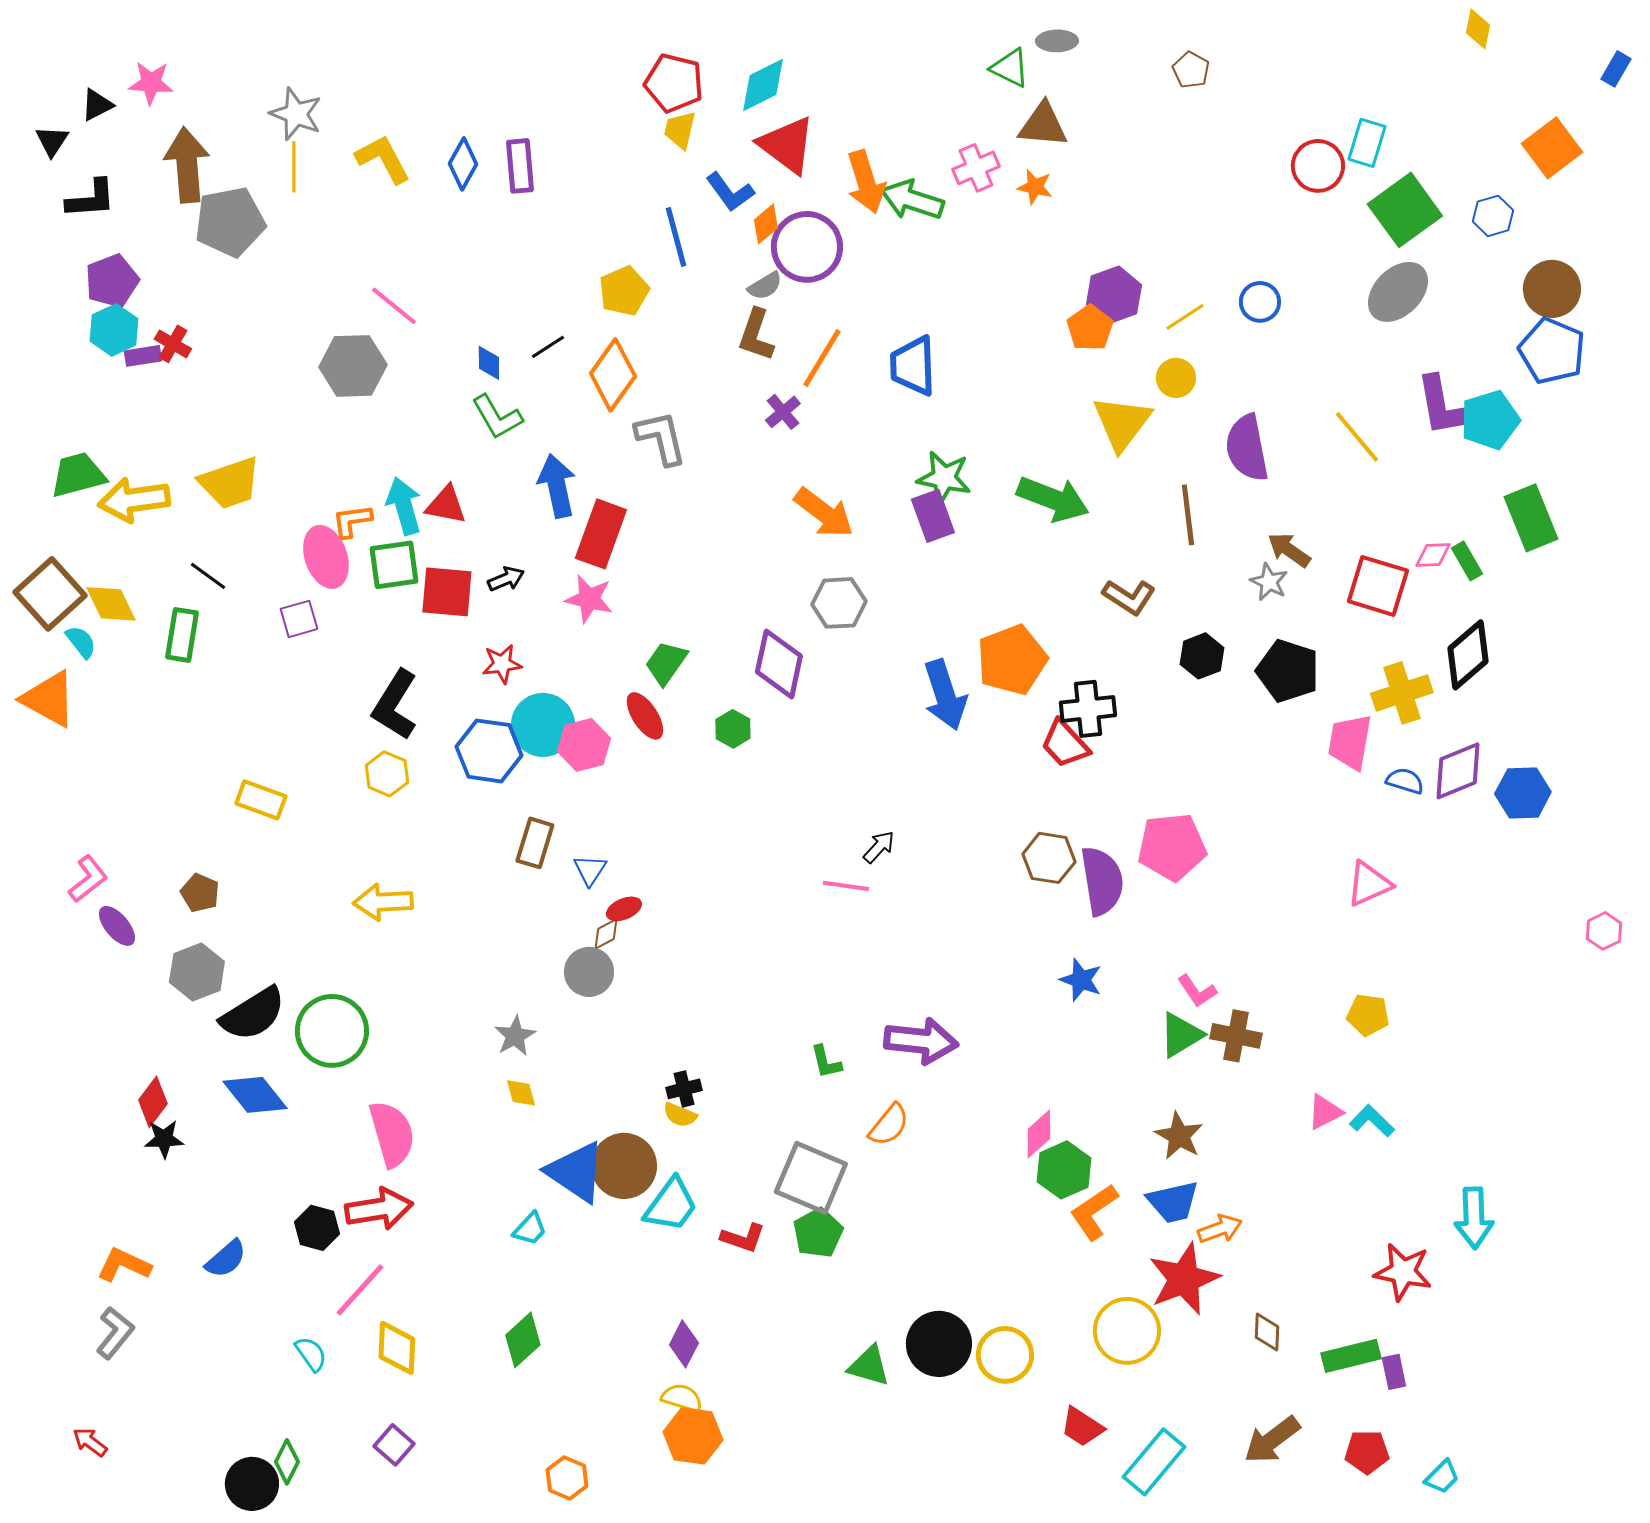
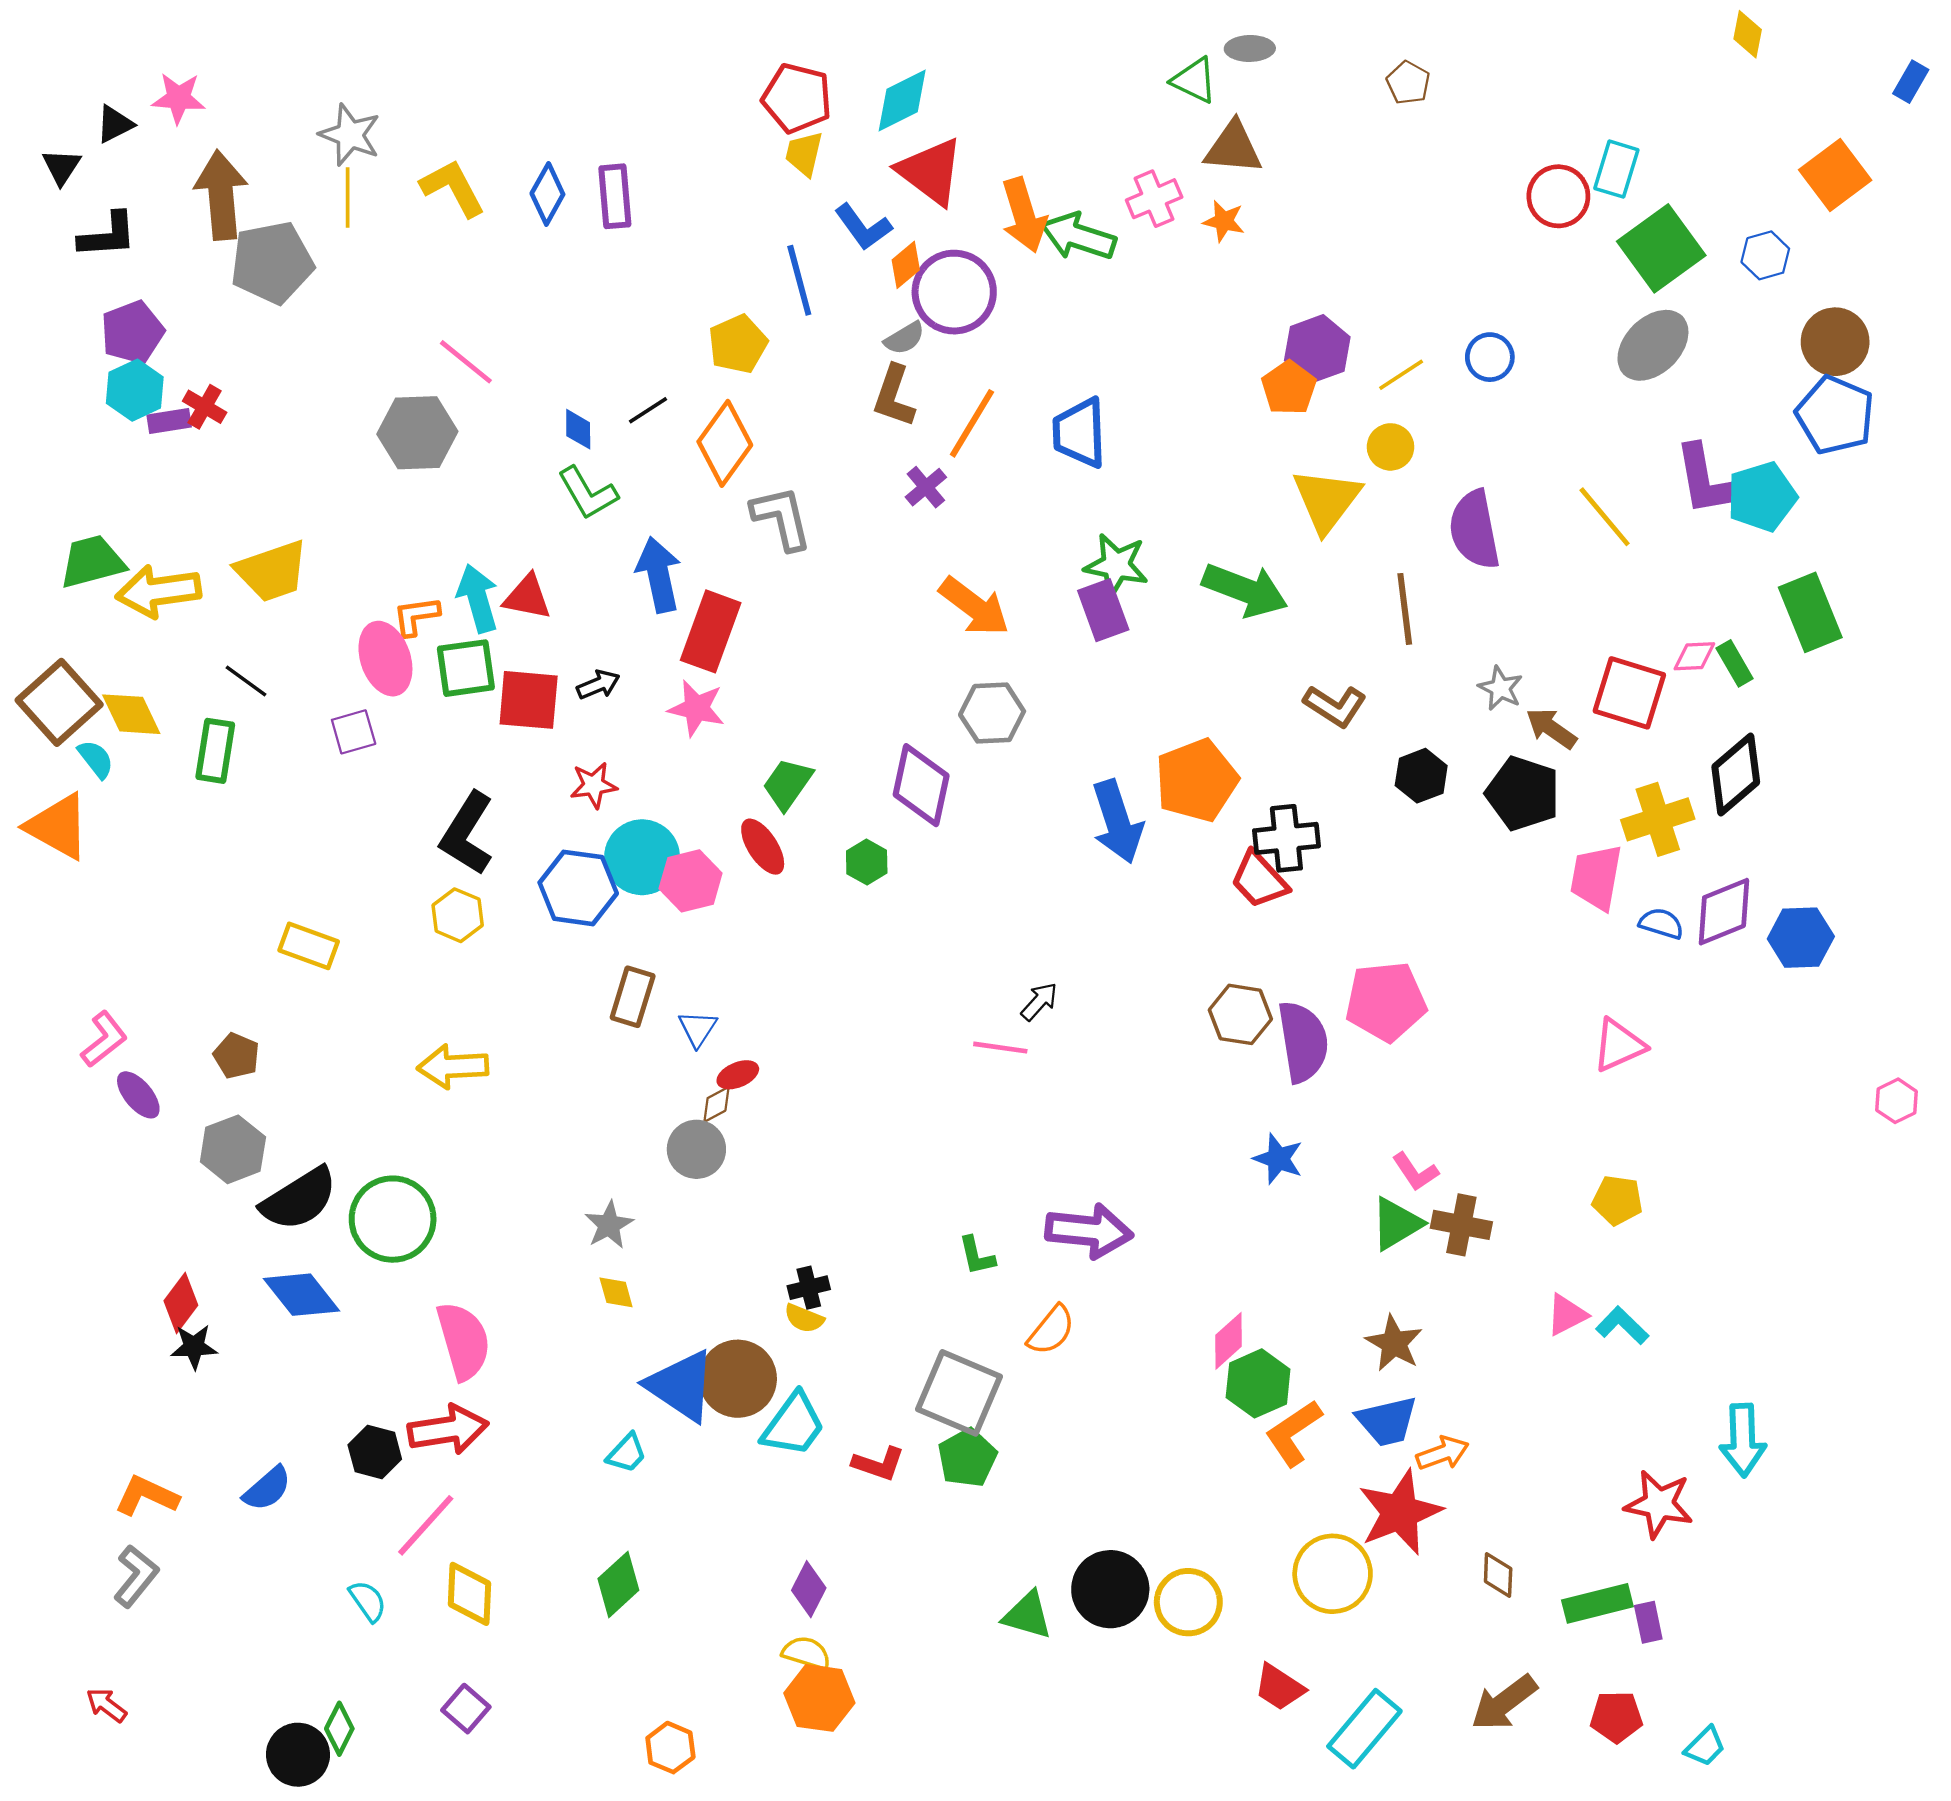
brown arrow: (1289, 550) -> (1551, 728), moved

